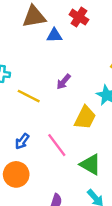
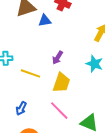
yellow trapezoid: (85, 118) -> (61, 83), moved
blue arrow: (22, 141) -> (21, 108), moved

